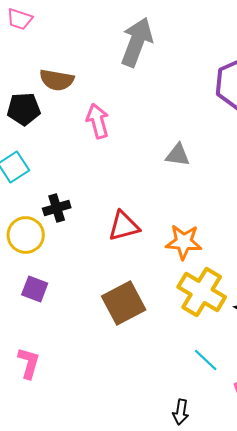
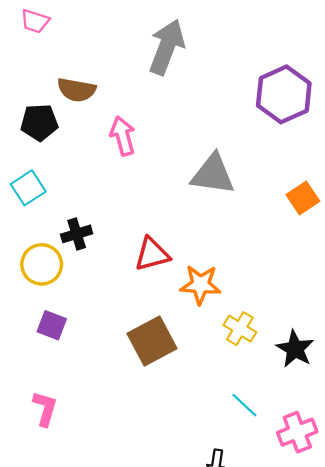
gray triangle: (178, 155) -> (213, 174), size x1.6
orange star: (184, 242) -> (200, 285), moved
yellow cross: (202, 292) -> (240, 329), size x0.6

